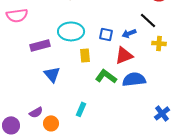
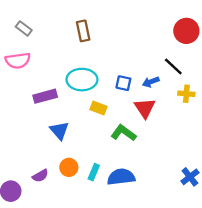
yellow rectangle: (85, 55) -> (99, 108), turned -64
red triangle: (124, 55) -> (145, 108), turned -42
blue semicircle: (134, 79) -> (121, 177), moved
orange circle: (51, 123) -> (69, 167), moved

